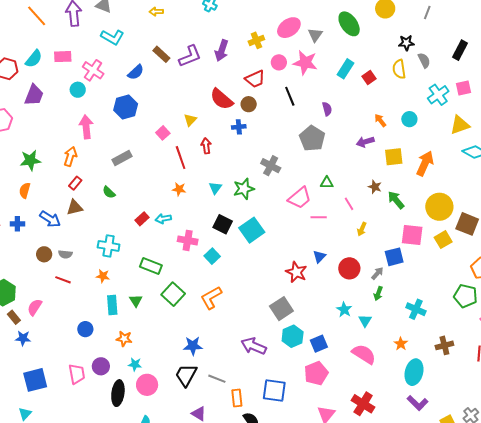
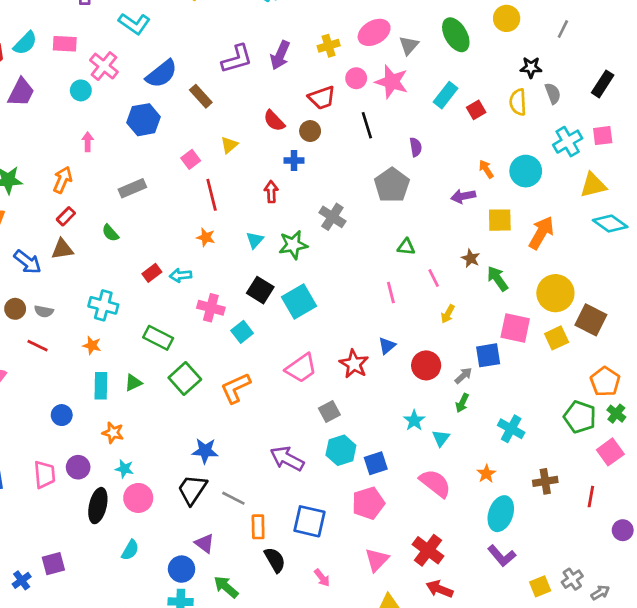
brown rectangle: (161, 54) -> (201, 96), moved
blue semicircle: (136, 72) -> (161, 74), size x1.4
red semicircle: (222, 99) -> (274, 121), size x0.7
cyan circle: (409, 119) -> (526, 171), size x1.5
pink arrow: (86, 127) -> (88, 142), size x0.6
red arrow: (206, 146) -> (271, 192), moved
pink trapezoid: (300, 198) -> (301, 368), moved
pink line: (319, 217) -> (391, 293), turned 70
green triangle: (136, 301) -> (133, 383), turned 32
gray square: (281, 309) -> (329, 411), size x0.7

